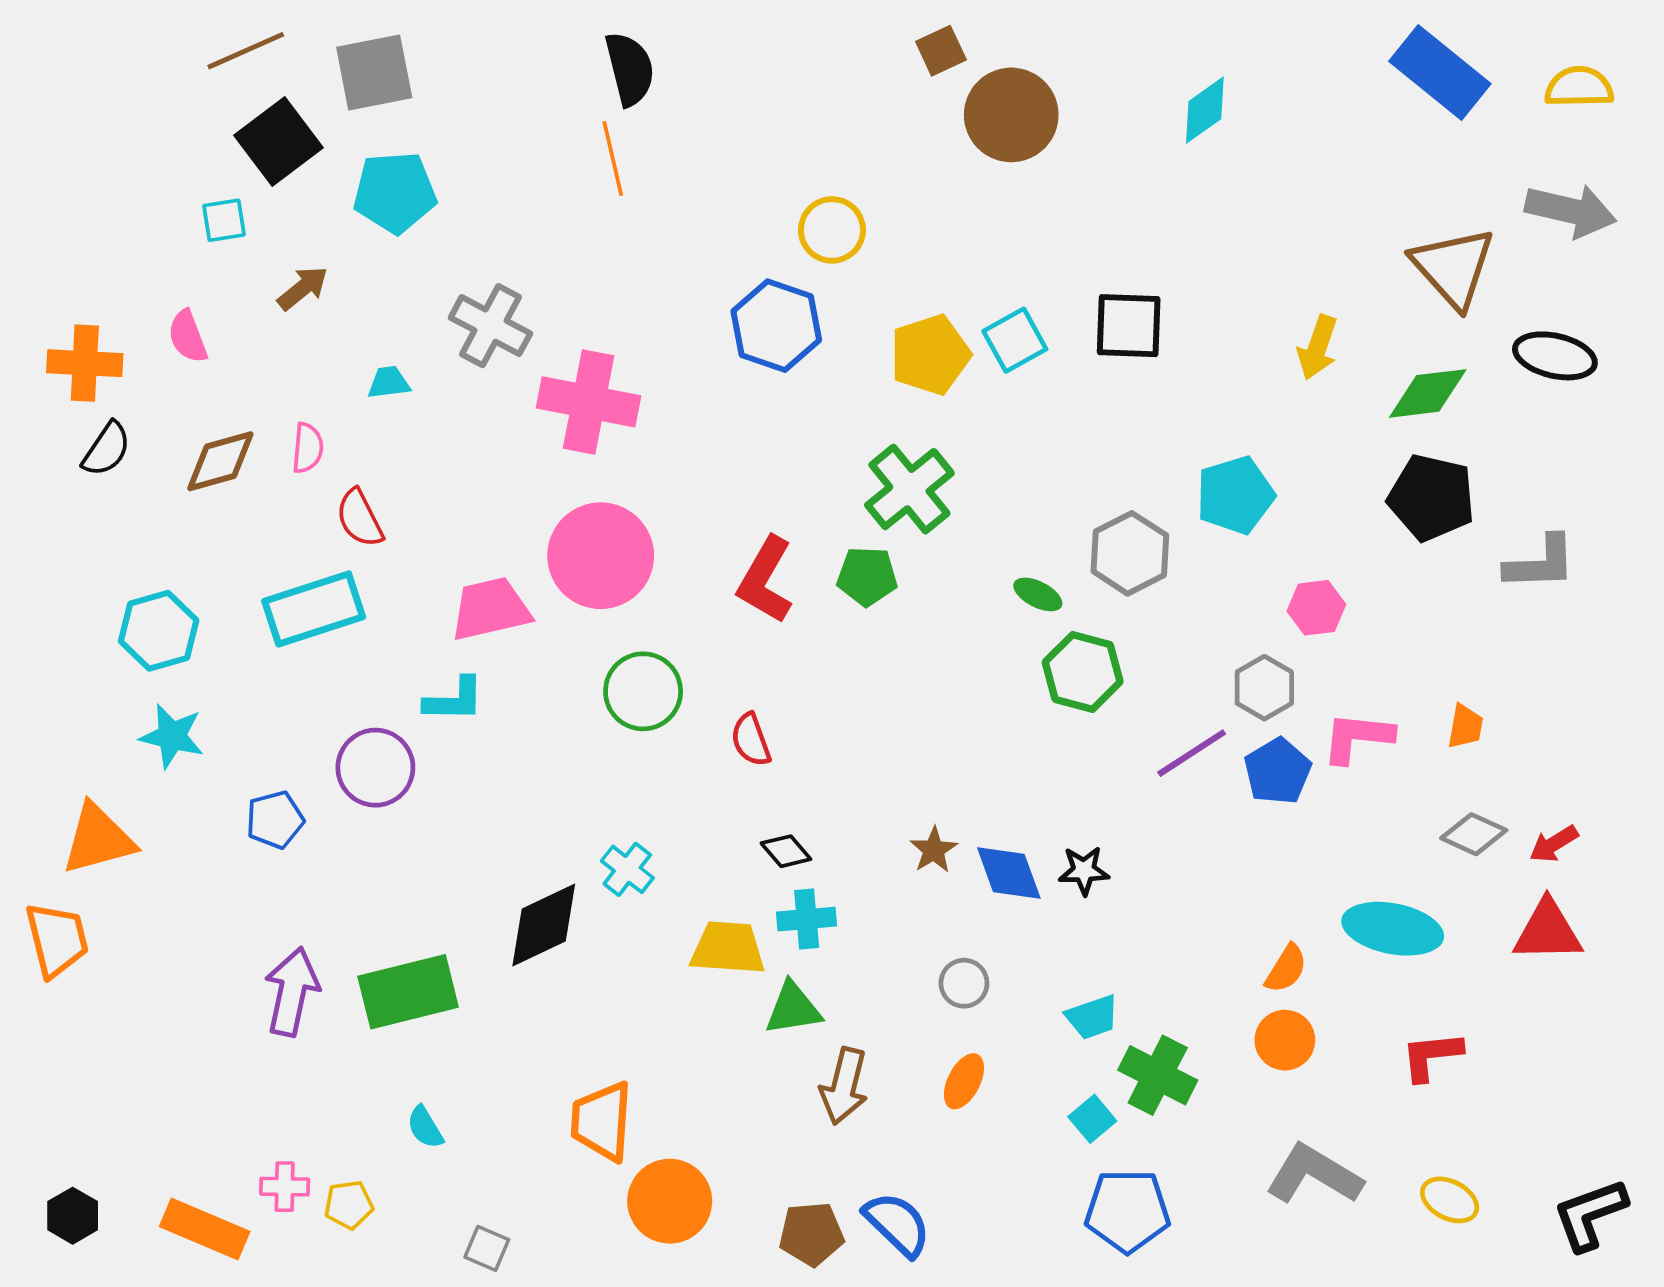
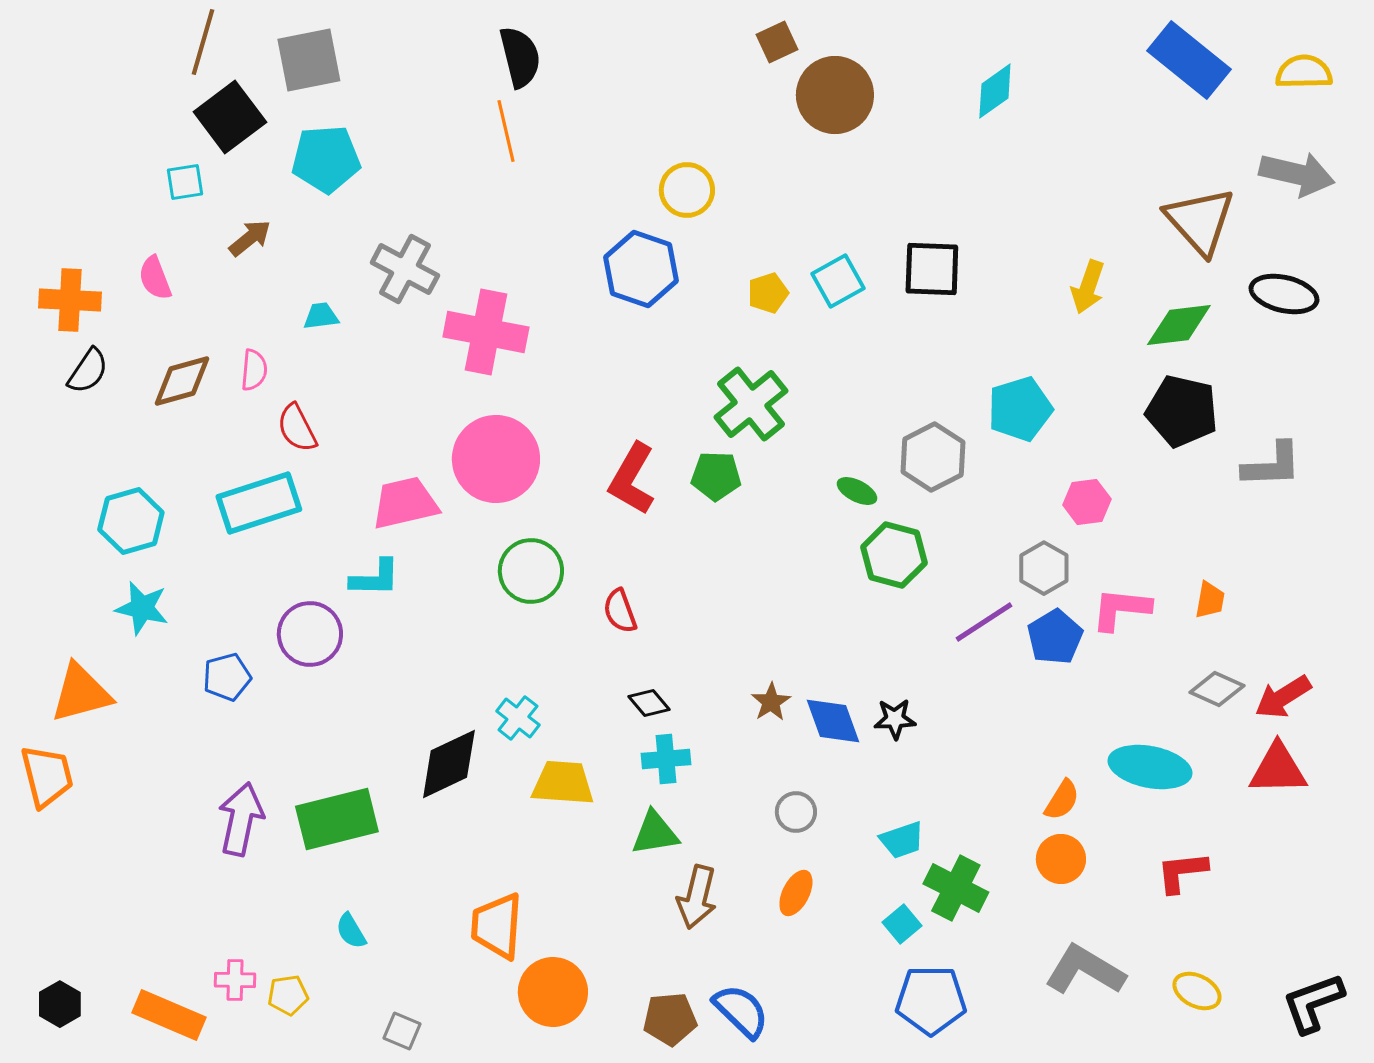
brown line: (246, 51) -> (203, 42), turned -50
yellow pentagon: (930, 355) -> (768, 293), size x0.6
red arrow: (1554, 844) -> (1283, 697), size x1.4
yellow trapezoid: (728, 948) -> (563, 783), moved

